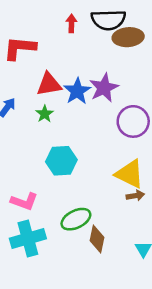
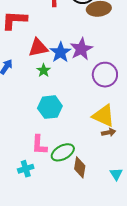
green star: (45, 114) -> (44, 70), moved
pink L-shape: (24, 201) -> (39, 145), moved, turned 75
cyan cross: (28, 239) -> (26, 169), size x0.6

